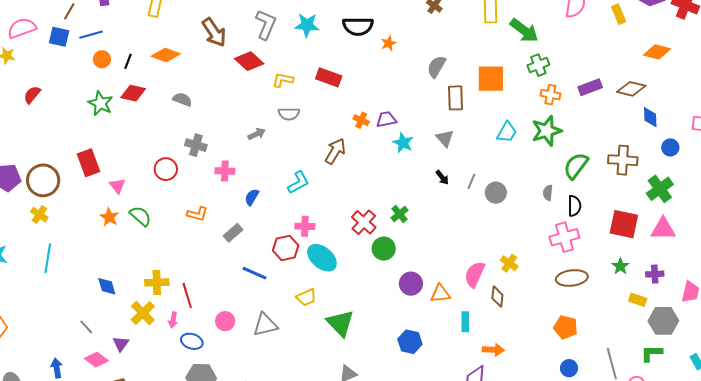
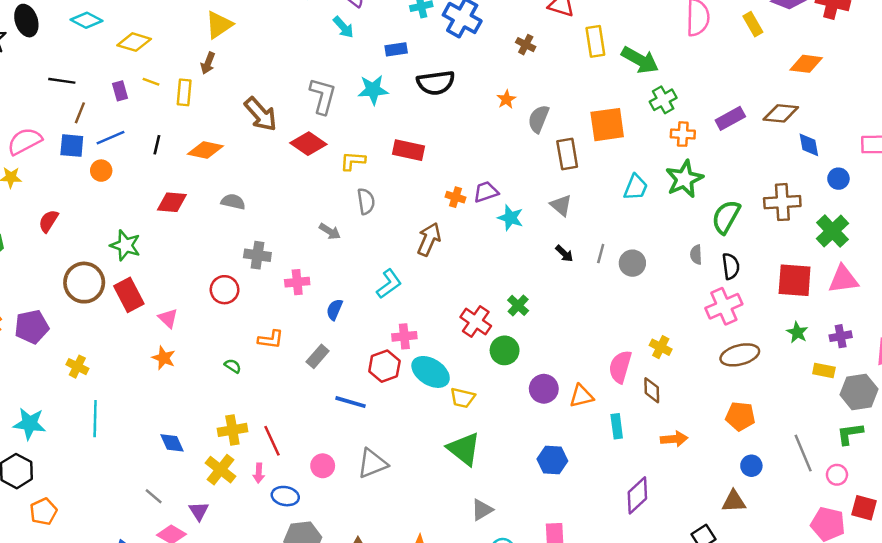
orange star: (389, 43) -> (506, 99), moved
orange circle: (102, 59) -> (101, 171), moved
black line: (128, 61) -> (157, 145), moved
green star: (100, 103) -> (125, 245), moved
gray semicircle: (289, 114) -> (366, 201), turned -90
gray arrow: (257, 134) -> (330, 231), turned 66
brown circle: (43, 180) -> (84, 283), moved
green semicircle: (140, 216) -> (233, 366), moved, size x0.6
yellow trapezoid: (306, 297) -> (463, 398), moved, turned 45
orange arrow: (493, 350) -> (674, 439), moved

